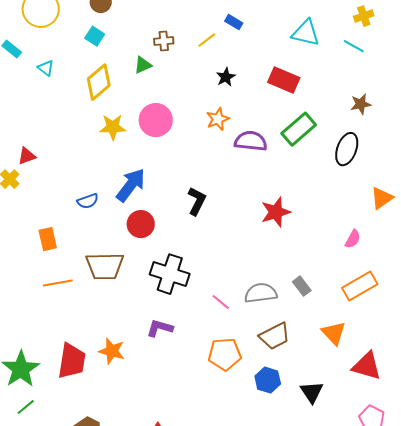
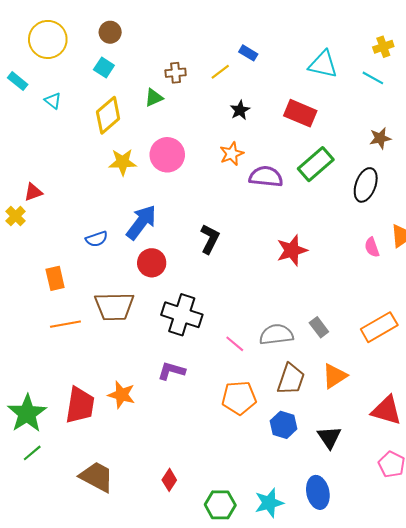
pink semicircle: (353, 239) -> (372, 247), moved, turned 132
orange triangle: (334, 333) -> (334, 376), moved, turned 40
brown trapezoid: (275, 336) -> (291, 379), turned -44

